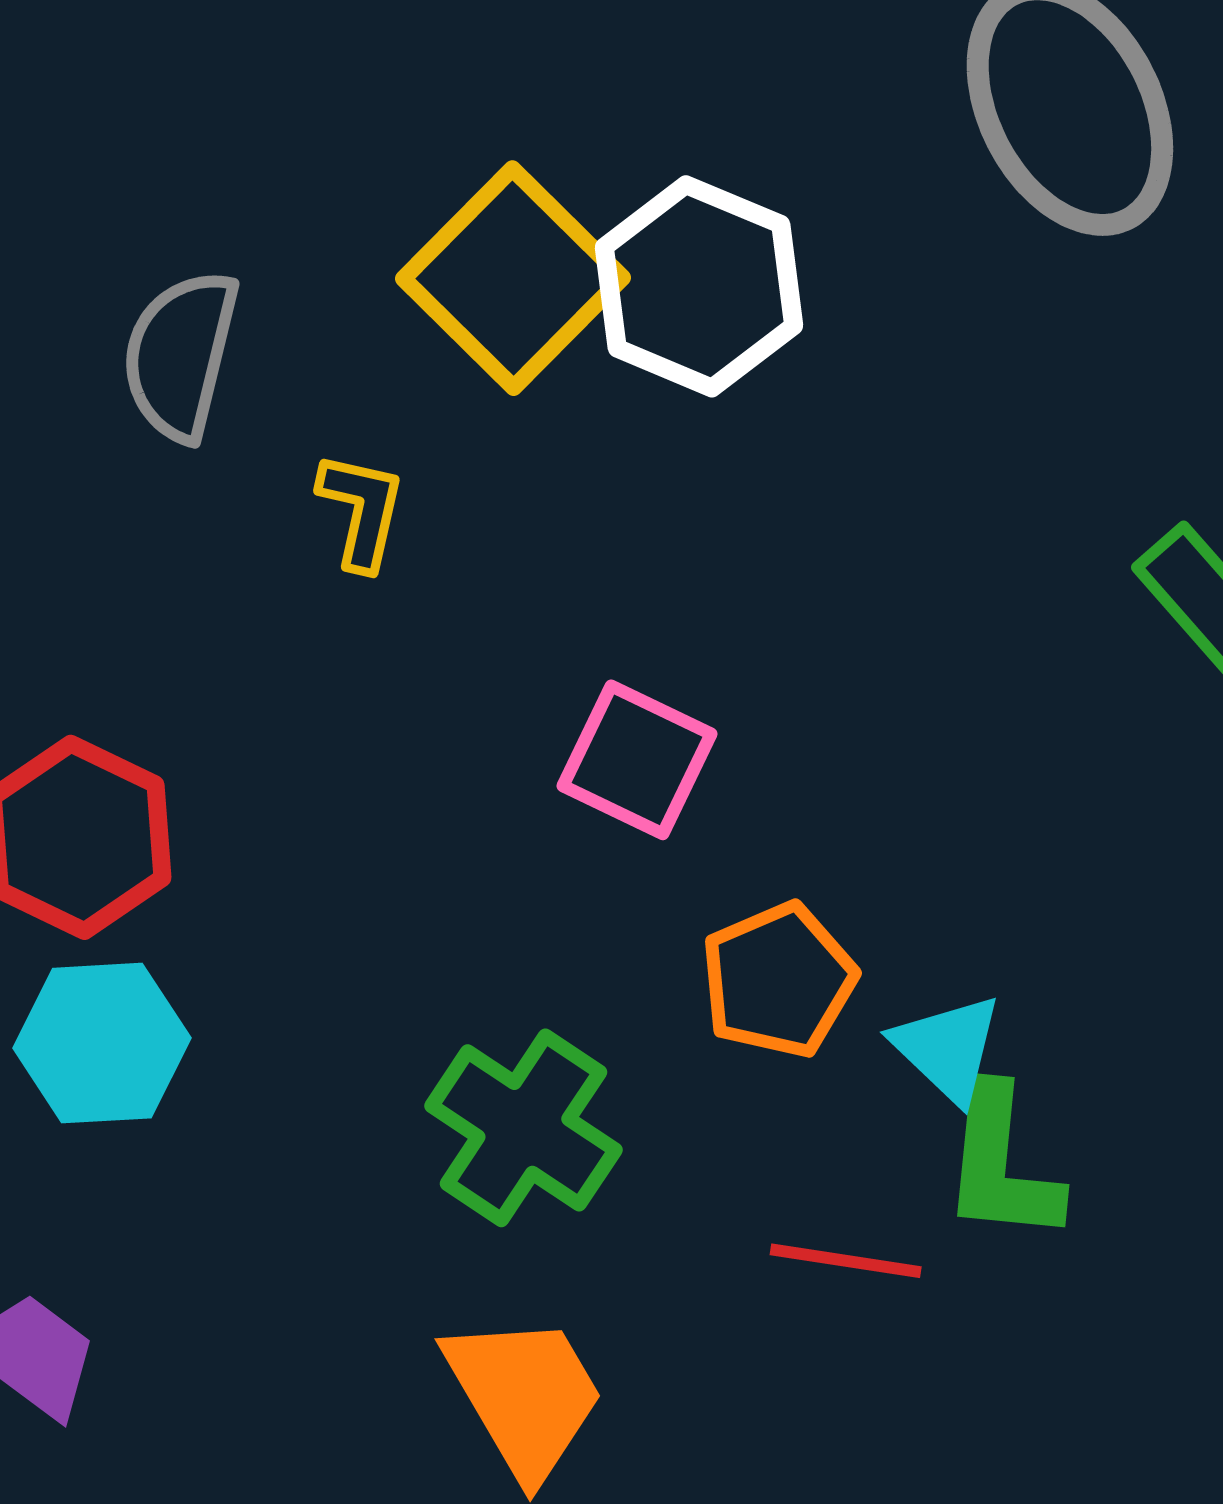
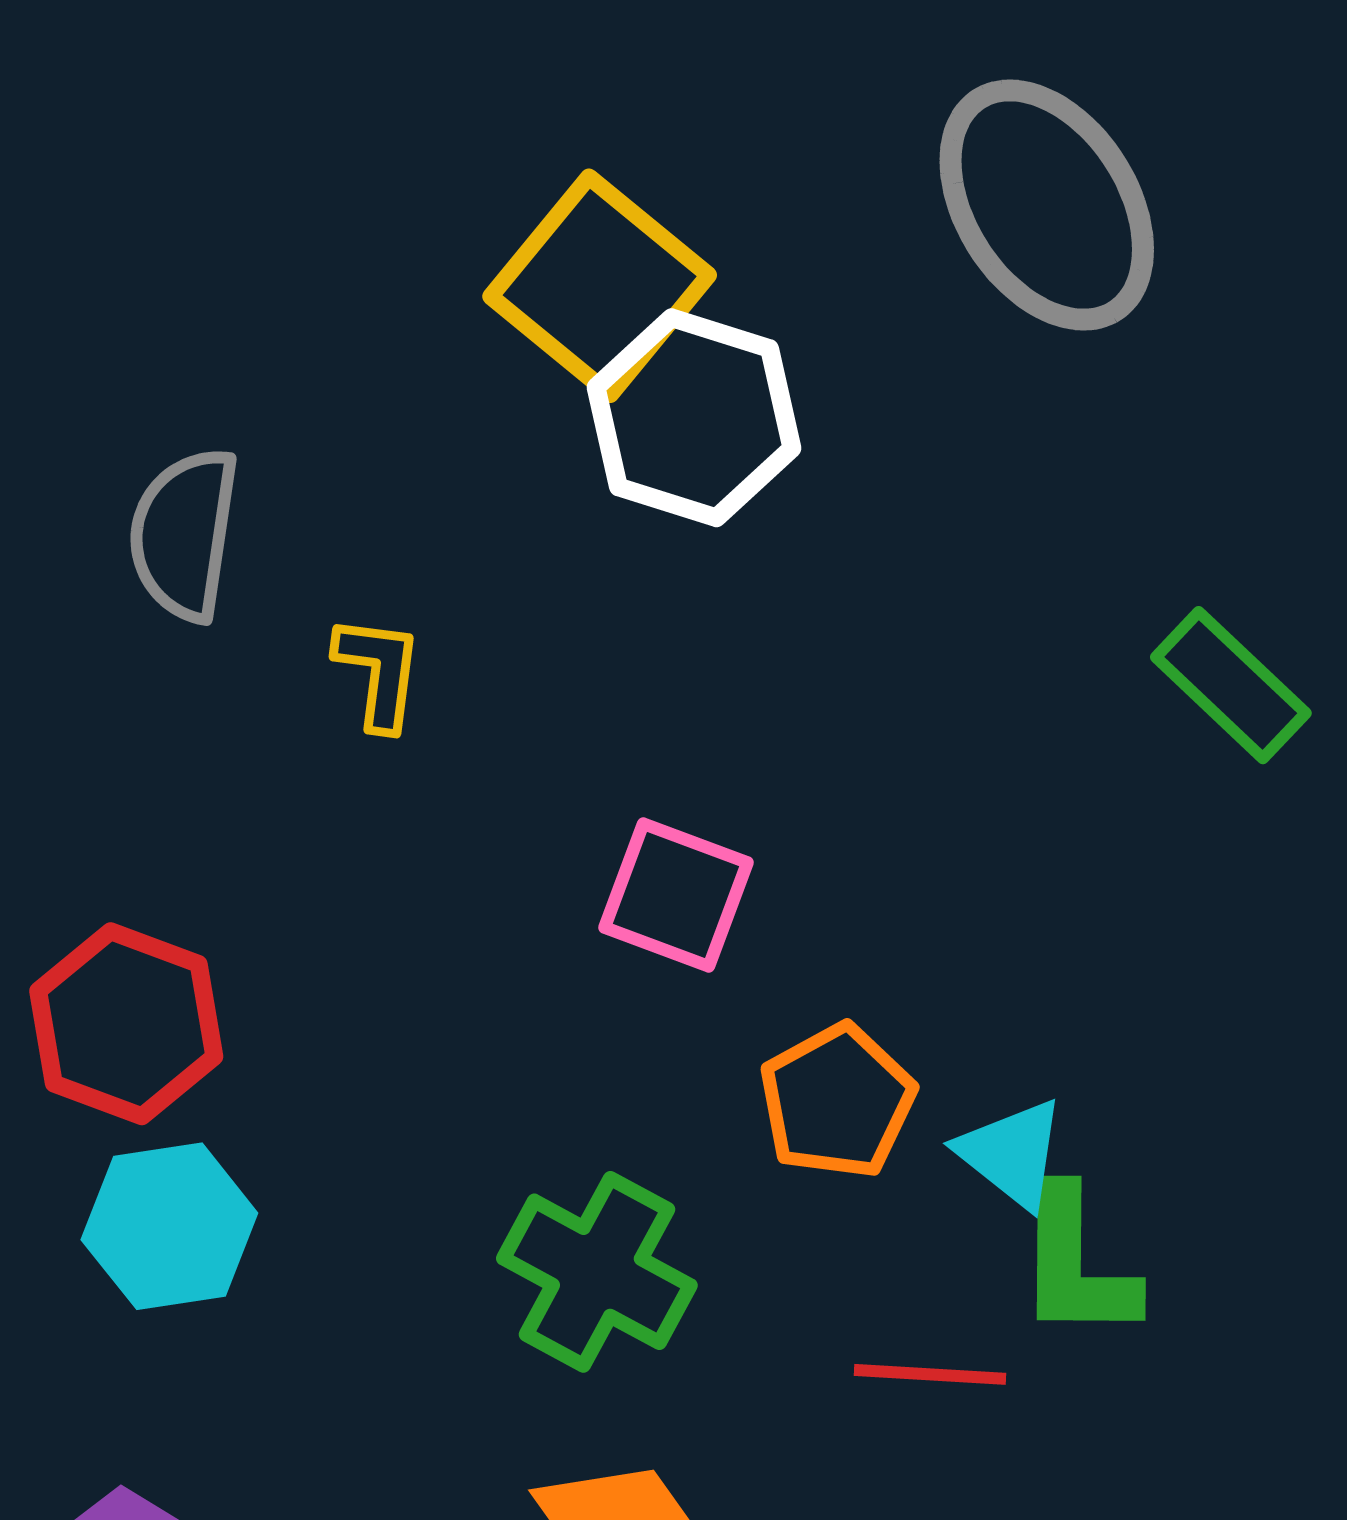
yellow square: (513, 278) -> (600, 286), moved

